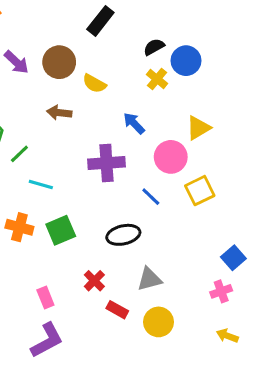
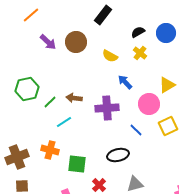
blue circle: (186, 61) -> (166, 33), moved
yellow semicircle: (94, 84) -> (110, 56), moved
brown arrow: (59, 113) -> (74, 98), moved
cyan line: (41, 184) -> (64, 122), turned -49
green square: (61, 230) -> (77, 164), moved, turned 30

